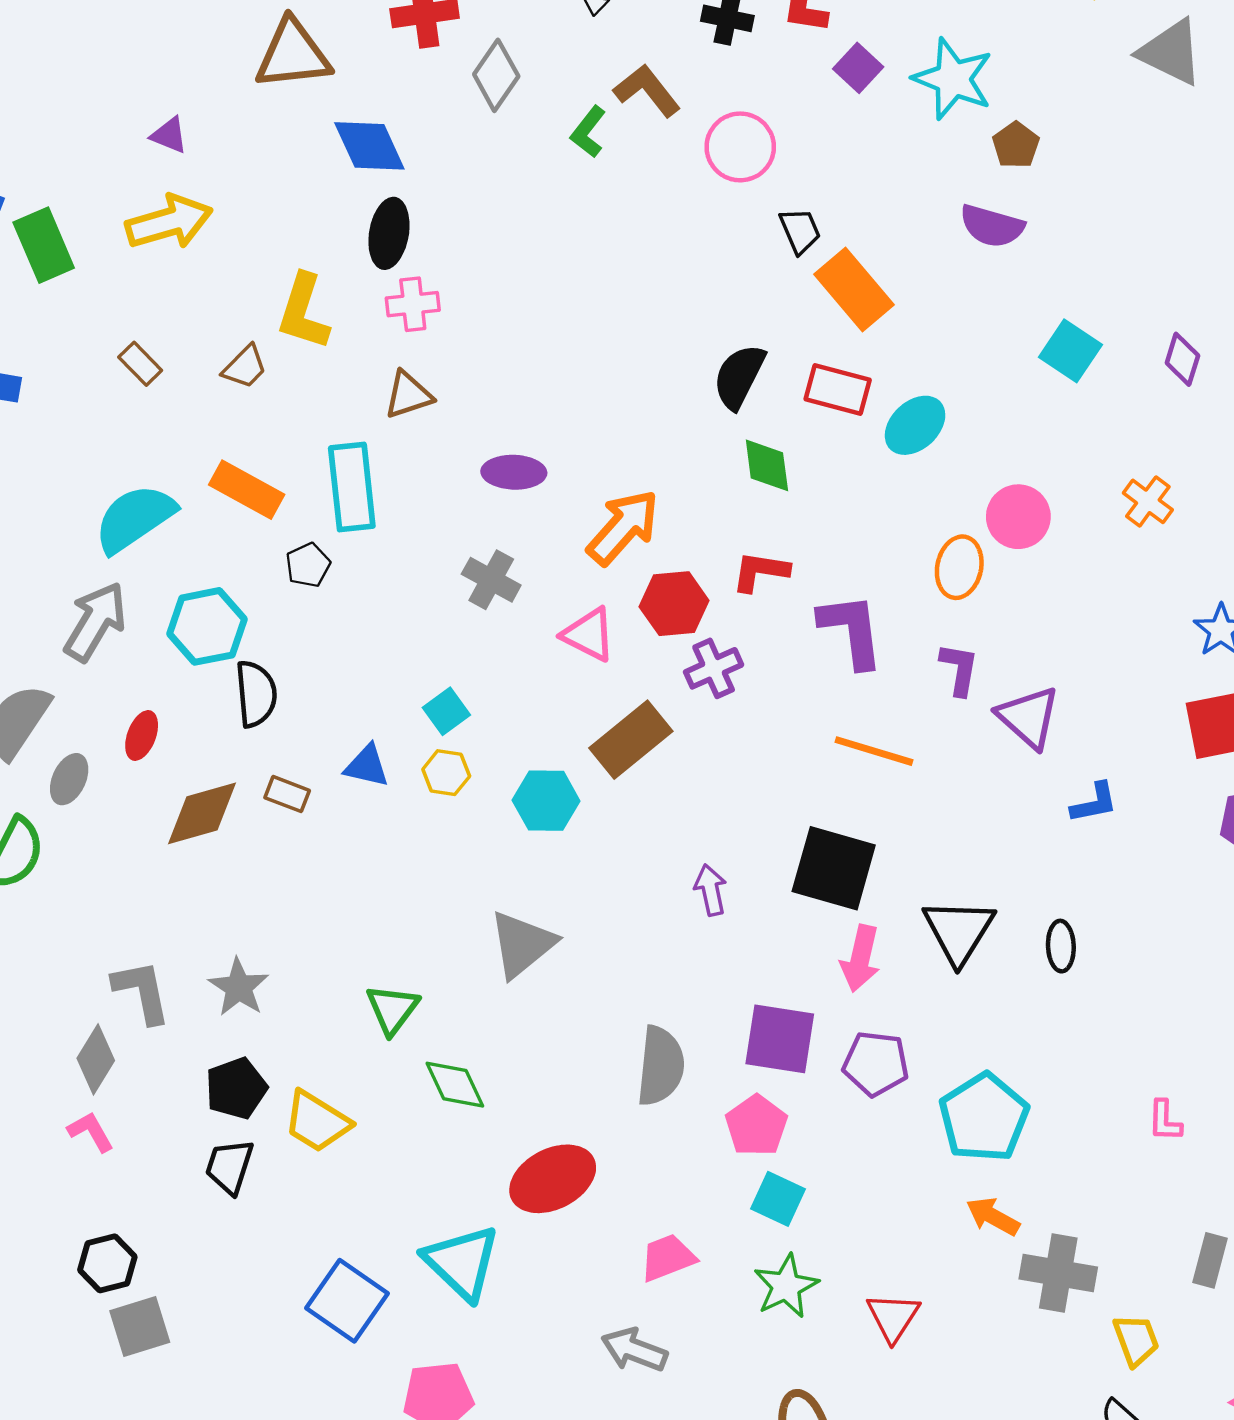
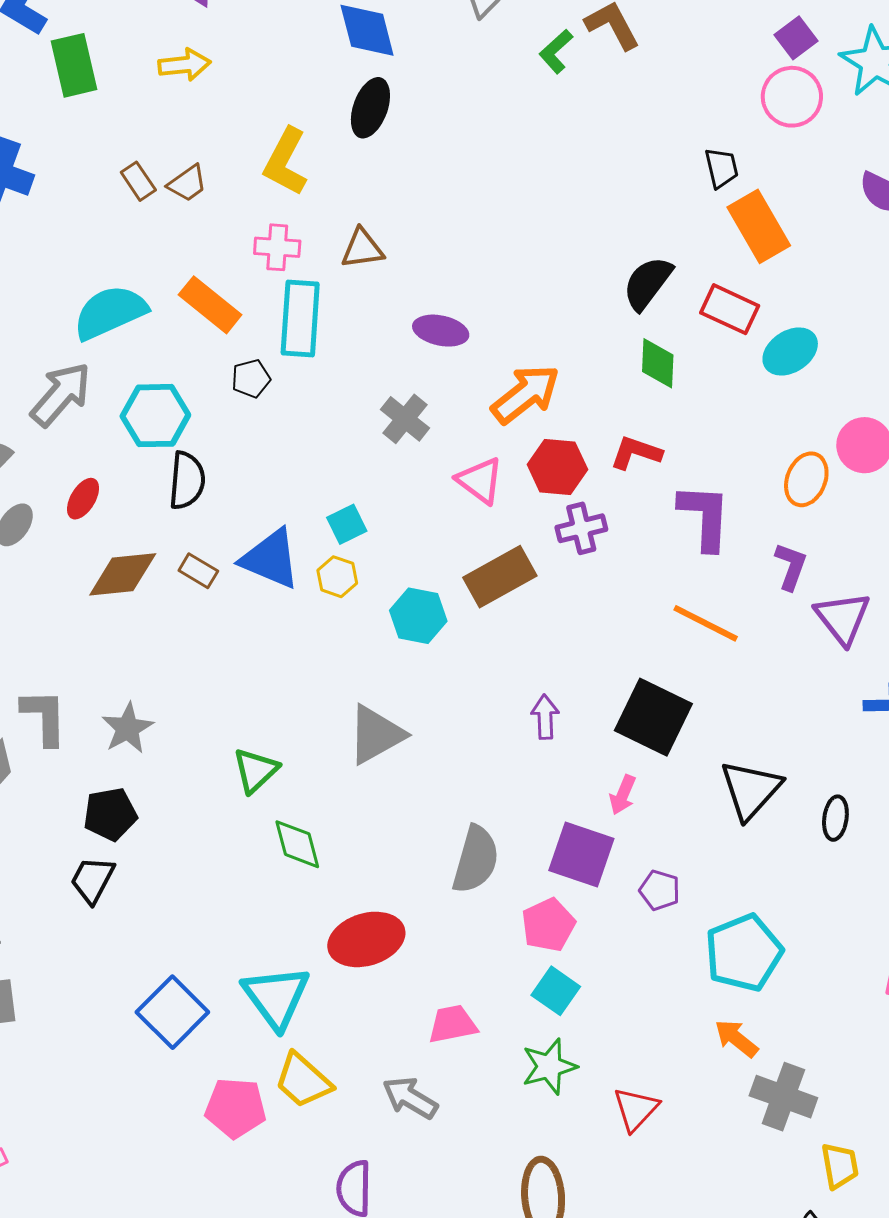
pink circle: (740, 147) -> (792, 97), moved
yellow arrow: (169, 222) -> (184, 65), size x0.7
pink cross: (413, 304) -> (277, 247), moved
brown trapezoid: (245, 367) -> (187, 183), moved
blue triangle: (367, 766) -> (271, 559), size x1.6
pink arrow: (860, 959) -> (623, 795), moved, size x0.7
purple pentagon: (876, 1064) -> (660, 890), size x0.7
yellow trapezoid: (317, 1122) -> (303, 1081), moved

